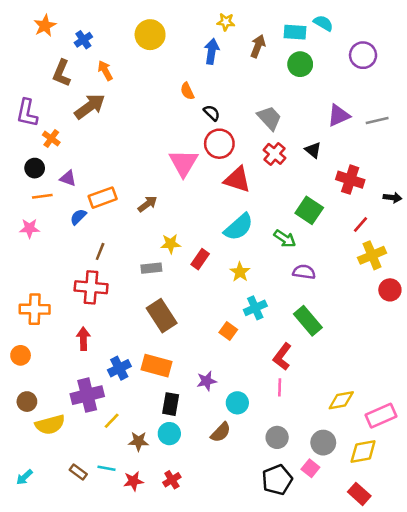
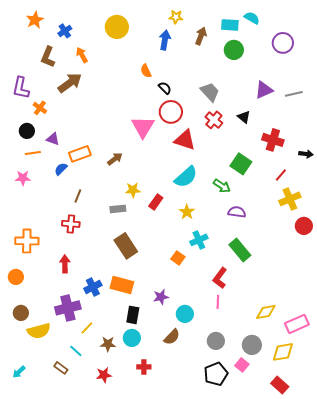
red cross: (91, 287) -> (71, 224), size x0.7
cyan line: (106, 468) -> (76, 351), moved, turned 32
red cross: (172, 480) -> (144, 367), moved, turned 32

